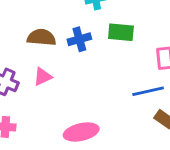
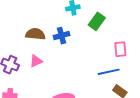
green rectangle: (121, 32) -> (97, 21), moved, turned -60

